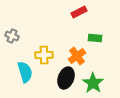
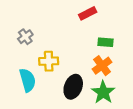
gray cross: (12, 36) -> (25, 37), moved, turned 32
orange cross: (77, 56) -> (102, 66), moved

